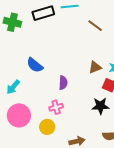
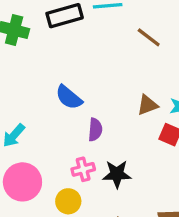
blue semicircle: (35, 65) -> (69, 97), moved
black star: (100, 106) -> (117, 174), moved

